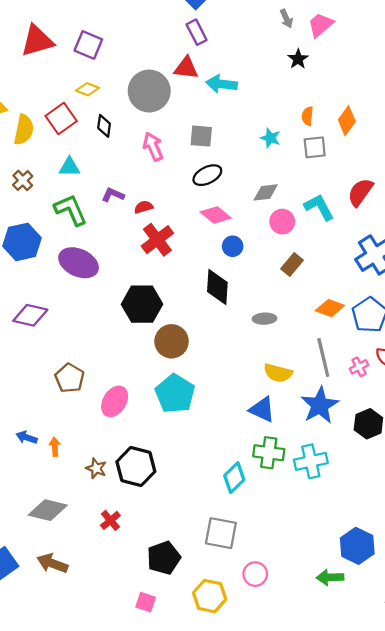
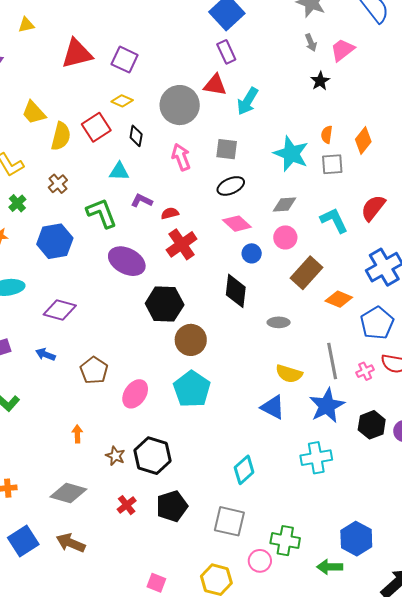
cyan arrow: (222, 84) -> (248, 101), turned -68
cyan star: (270, 138) -> (291, 154), size x1.8
cyan triangle: (69, 167) -> (119, 171), moved
pink circle: (282, 222) -> (285, 237), moved
purple ellipse: (79, 263) -> (127, 261), moved
brown rectangle: (292, 264) -> (306, 273), size x1.5
orange diamond: (330, 308) -> (339, 299), moved
blue arrow: (27, 437) -> (45, 354), moved
green cross: (269, 453) -> (285, 541), moved
black pentagon: (164, 558) -> (172, 506), moved

